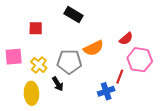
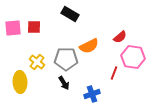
pink square: (14, 57) -> (13, 28), moved
black arrow: (58, 84) -> (64, 83), moved
blue cross: (106, 91) -> (92, 94), moved
yellow ellipse: (31, 93) -> (20, 82), moved

